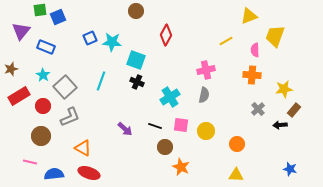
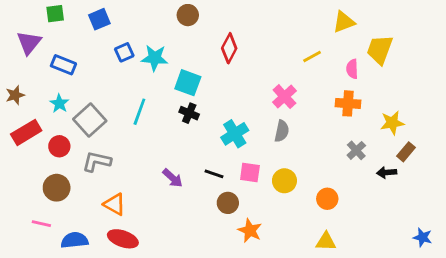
blue square: (58, 17) -> (99, 19), moved
pink cross: (206, 70) -> (284, 97), turned -30
gray L-shape: (70, 117) -> (97, 161), turned -145
blue star: (290, 169) -> (423, 237), moved

